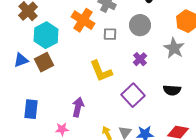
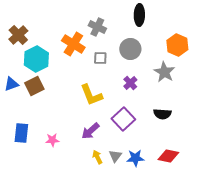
purple arrow: (78, 107) -> (90, 131), moved, turned -144
pink star: (62, 129) -> (52, 140), moved

